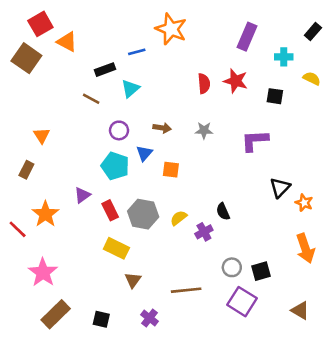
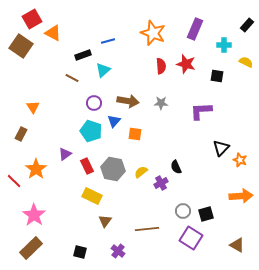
orange star: (171, 29) -> (153, 33), moved
brown arrow: (162, 128) -> (128, 101), size x1.5
orange arrow: (305, 248) -> (241, 196), turned -75
brown rectangle: (56, 314) -> (31, 248), moved

